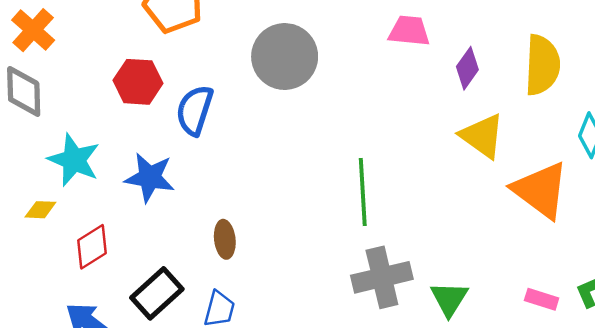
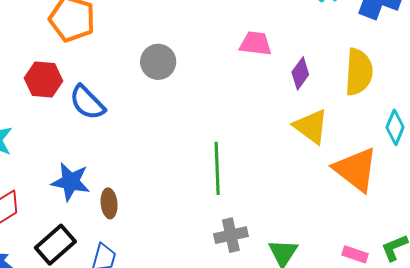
gray circle: (285, 57) -> (158, 62), size x0.7
blue semicircle: (195, 110) -> (87, 102), turned -63
blue star: (150, 177) -> (71, 182), moved
gray cross: (382, 277) -> (231, 235), size x0.7

